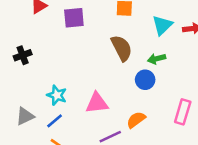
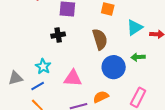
black cross: (23, 55) -> (58, 35), moved
green arrow: (157, 59) -> (138, 57), moved
blue circle: (145, 80) -> (114, 67), size x1.5

